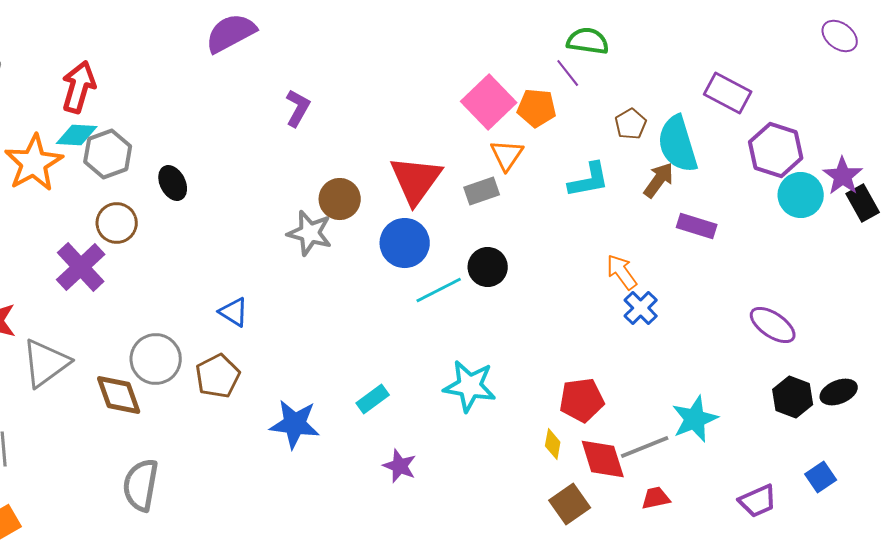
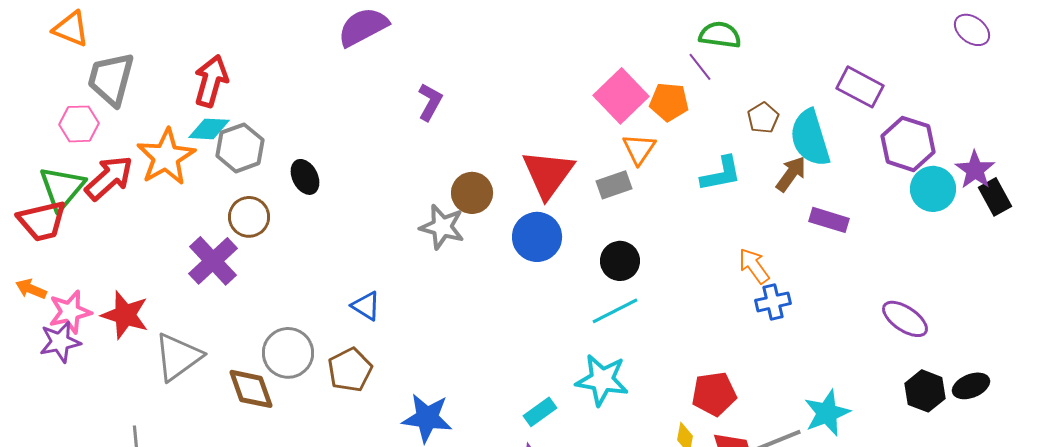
cyan line: (439, 290) -> (615, 311), moved
blue cross: (641, 308) -> (773, 302), turned 32
cyan rectangle: (373, 399) -> (540, 412), moved

